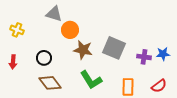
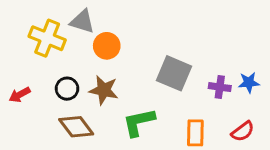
yellow cross: (17, 30) -> (47, 38), moved, size x1.6
brown star: (83, 50) -> (104, 90), moved
red arrow: (13, 62) -> (20, 95), turned 56
green L-shape: (91, 80) -> (139, 122), turned 110

